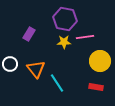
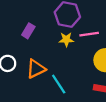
orange triangle: (36, 69) -> (36, 69), turned 42

